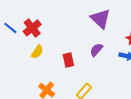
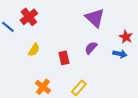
red cross: (32, 28) -> (29, 17), moved

